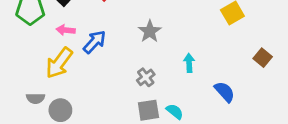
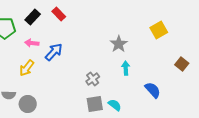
gray star: (150, 31) -> (119, 44), moved
yellow arrow: (59, 63) -> (27, 68), size x0.7

